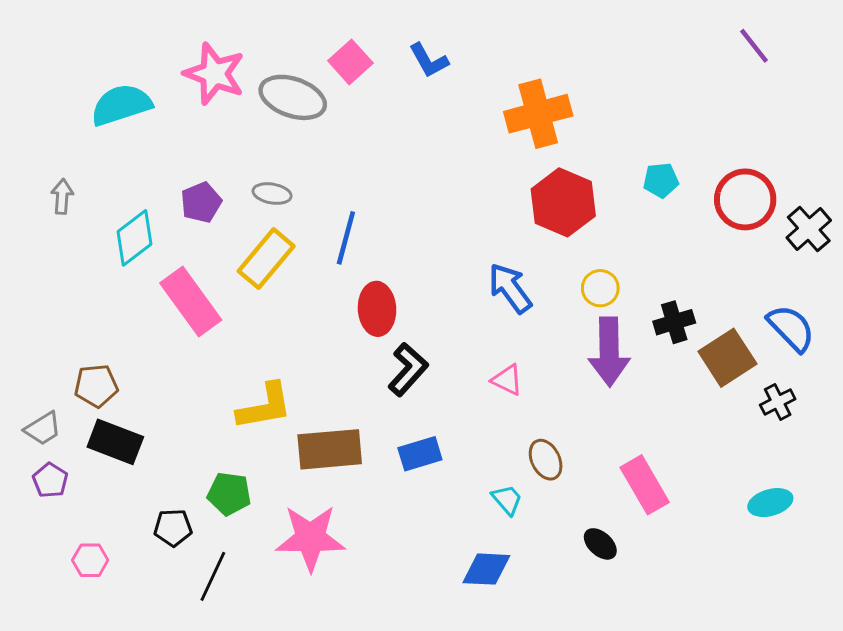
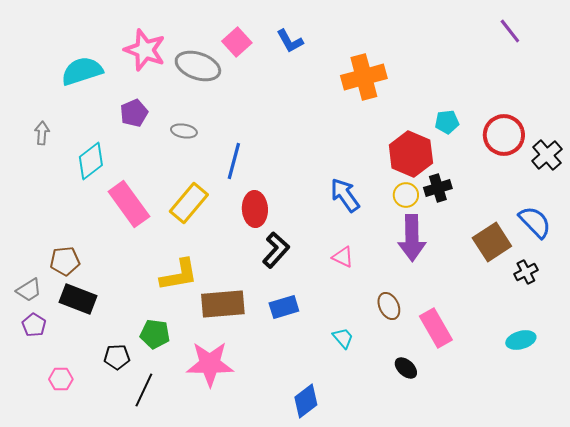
purple pentagon: (201, 202) -> (134, 113), moved
red hexagon: (563, 202) -> (411, 154), moved
yellow rectangle: (266, 259) -> (189, 203), moved
black cross: (674, 322) -> (438, 188), moved
brown ellipse: (546, 460) -> (389, 306), moved
blue diamond: (486, 569) -> (306, 401), moved, turned -40

